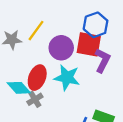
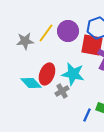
purple circle: (61, 48) -> (68, 31), moved
gray cross: (35, 99) -> (62, 91), moved

